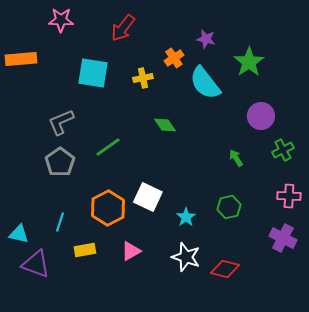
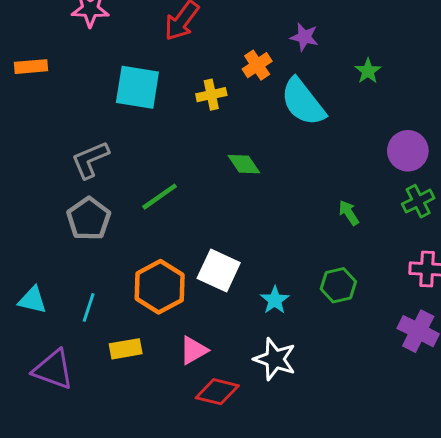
orange rectangle: (21, 59) -> (31, 67), size x0.7
green star: (249, 62) -> (368, 71), size x0.6
purple circle: (261, 116) -> (408, 151), moved
cyan triangle: (19, 234) -> (33, 300), moved
red diamond: (225, 269) -> (217, 392), moved

